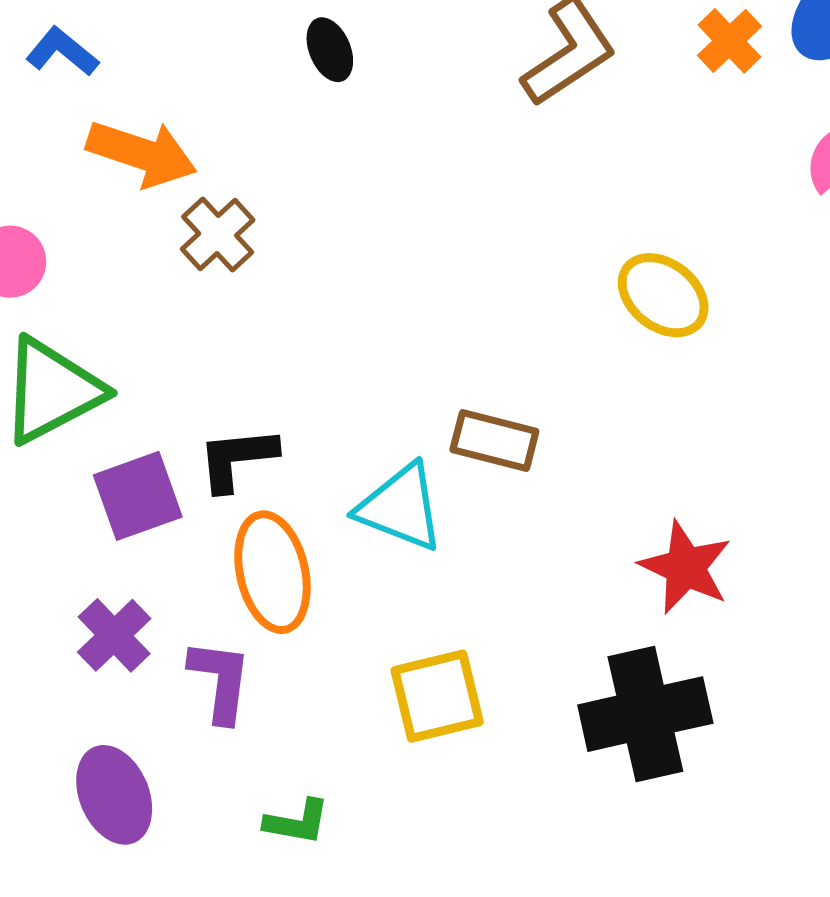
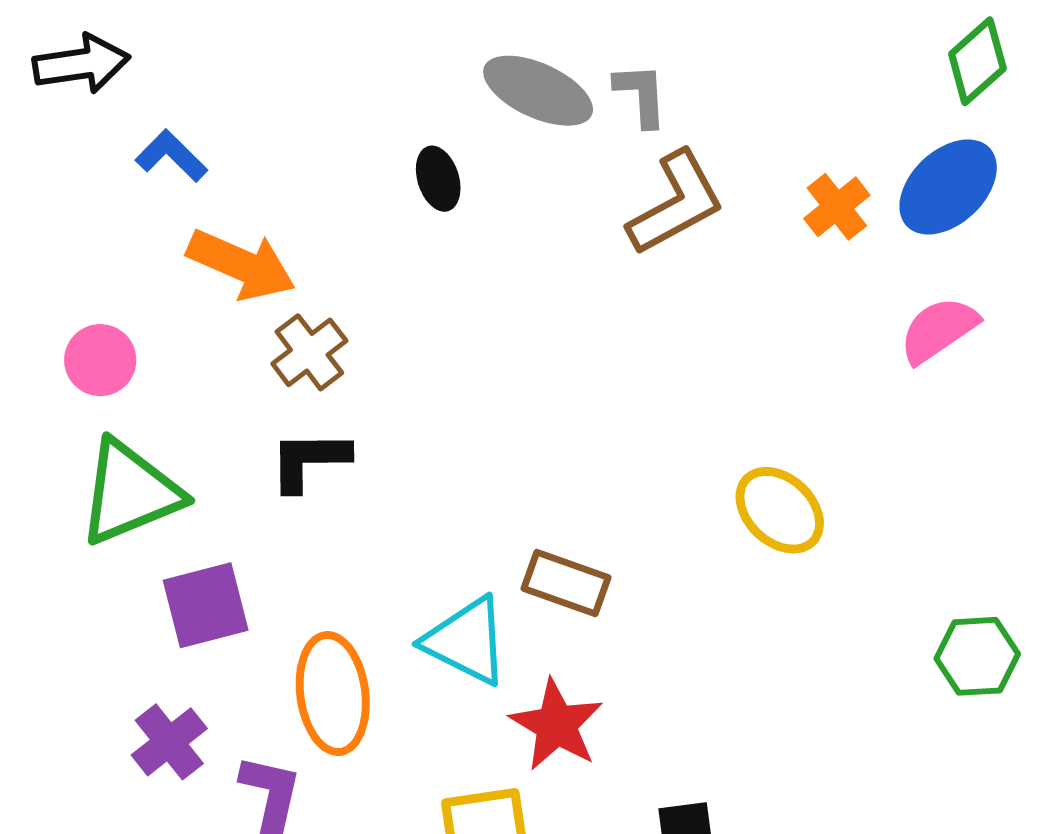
yellow ellipse: (663, 295) -> (780, 510), moved
black L-shape: (237, 459) -> (309, 460), moved
red star: (685, 567) -> (556, 725), moved

